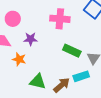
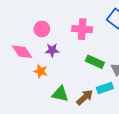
pink circle: (13, 19) -> (42, 29), moved

